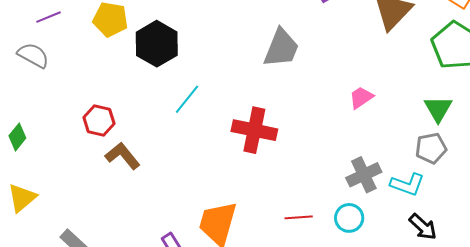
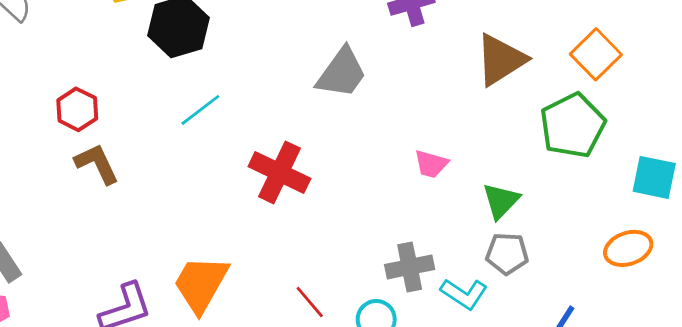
pink trapezoid: (361, 98) -> (431, 164), turned -144
green triangle: (438, 109) -> (501, 201), moved
red line: (299, 217) -> (310, 302), turned 40

